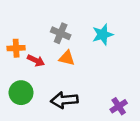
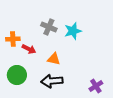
cyan star: (103, 35) -> (73, 31), moved
orange triangle: (67, 58) -> (54, 59), moved

